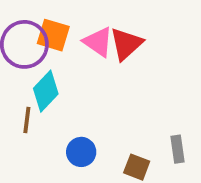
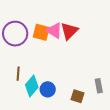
orange square: (53, 35) -> (41, 32), moved
cyan diamond: (46, 91) -> (32, 86), moved

